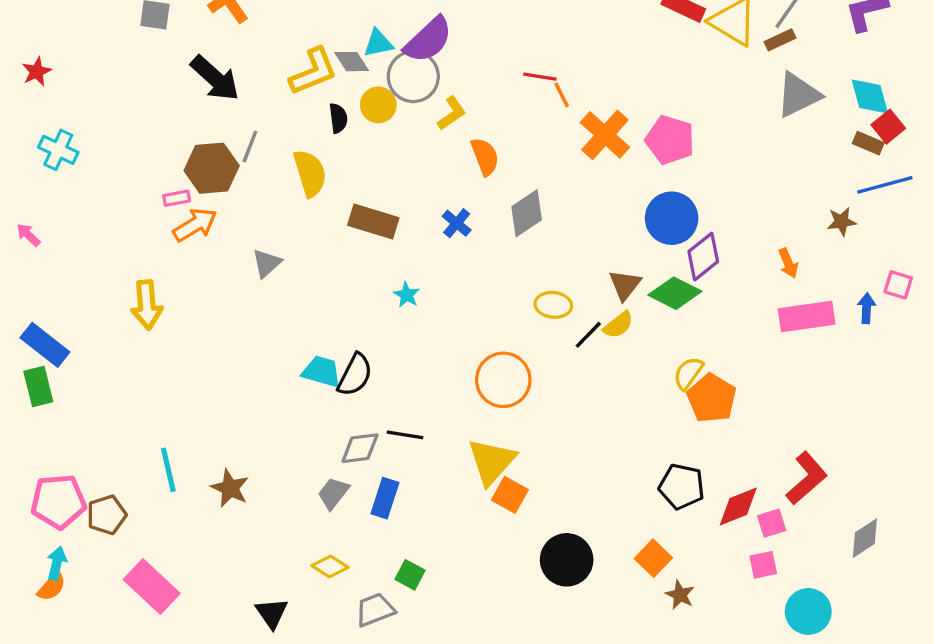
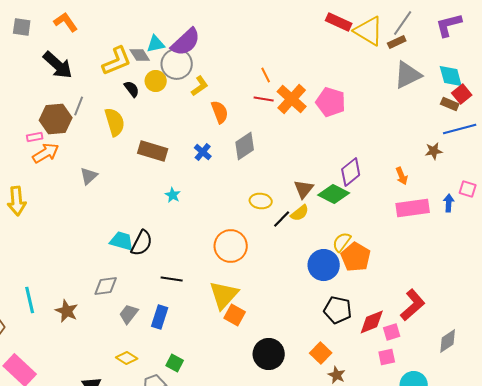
red line: (540, 77) -> (264, 99), moved
black semicircle: (338, 118) -> (132, 89), turned -30
blue circle: (672, 218) -> (324, 265), moved
gray diamond: (360, 448) -> (106, 286), moved

